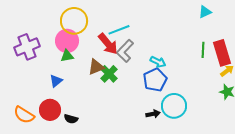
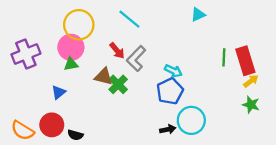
cyan triangle: (205, 12) -> (198, 15), moved
cyan line: (119, 30) -> (129, 19), moved, turned 60
red arrow: (108, 44) -> (117, 51), size x0.7
brown triangle: (96, 67) -> (104, 77), turned 36

